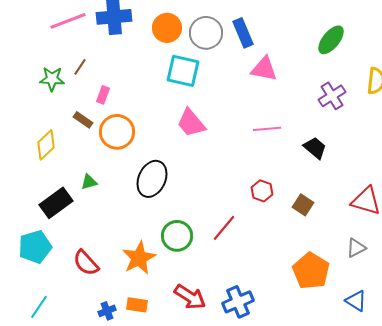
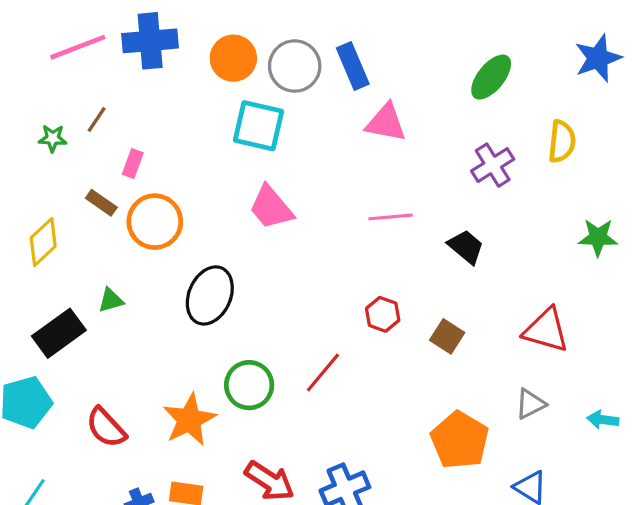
green star: (52, 79) -> (53, 138), size x0.7

